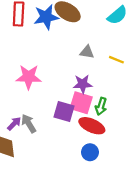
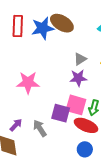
gray triangle: (87, 52) -> (80, 59), turned -40
purple star: (83, 84) -> (78, 78), moved
gray arrow: (29, 124) -> (40, 128), moved

